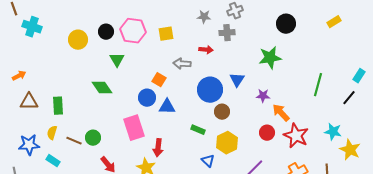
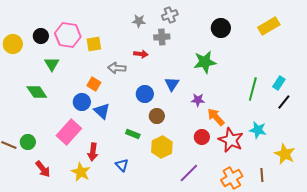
yellow rectangle: (334, 22) -> (269, 26), size x1.5
yellow square: (166, 34) -> (94, 44), moved
cyan rectangle: (359, 76) -> (279, 83), moved
blue circle: (210, 90) -> (145, 94), size x0.7
blue triangle: (167, 107) -> (102, 111), turned 42
pink rectangle: (134, 128) -> (69, 132), turned 60
cyan star: (333, 132) -> (258, 130), moved
blue triangle: (208, 161) -> (122, 165), moved

